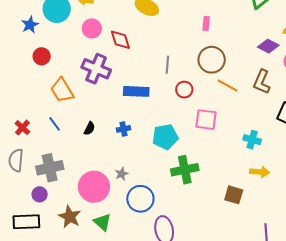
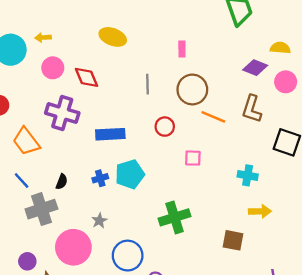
gray line: (167, 65) -> (147, 84), moved
pink square: (206, 120) -> (193, 158), size x0.7
cyan pentagon: (165, 137) -> (130, 174), moved
gray cross: (50, 168) -> (41, 209), moved
gray star: (122, 174) -> (99, 221), moved
purple circle: (40, 194) -> (27, 261), moved

